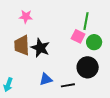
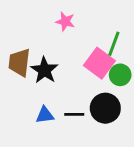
pink star: (26, 17) -> (65, 22), moved
pink square: (78, 36) -> (99, 63), size x1.5
black line: (68, 85) -> (74, 114), moved

